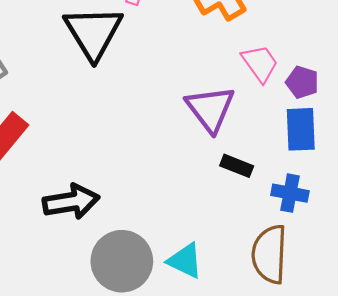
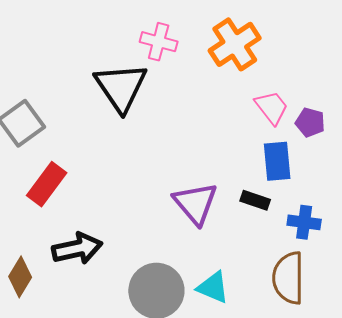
purple triangle: (210, 109) -> (195, 203), moved
blue rectangle: (301, 129) -> (277, 161), moved
black arrow: (71, 202) -> (77, 249), moved

